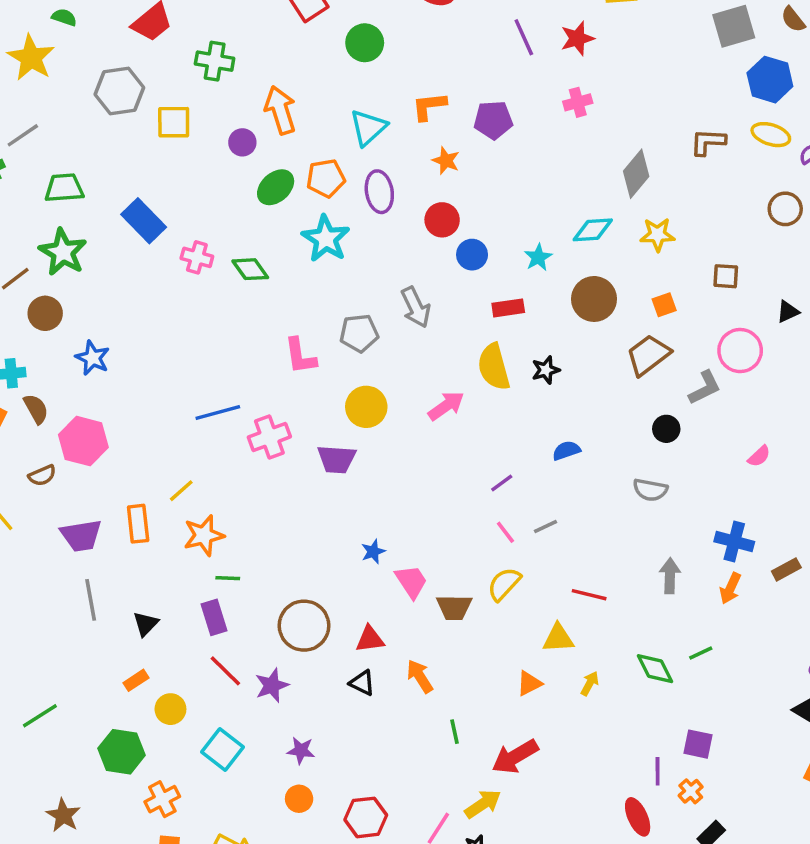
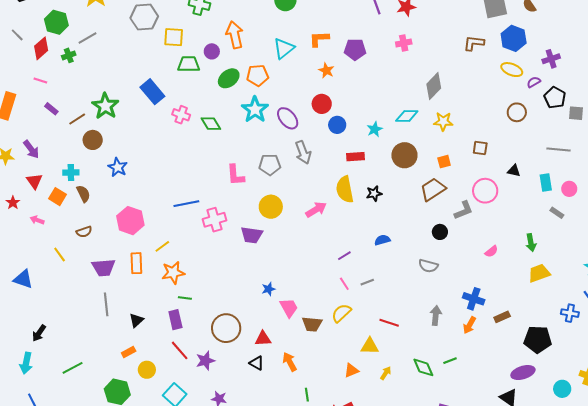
brown L-shape: (708, 142) -> (474, 43), moved
green trapezoid: (64, 188) -> (189, 64), moved
purple ellipse: (379, 192) -> (288, 118), moved, turned -35
black triangle: (788, 312) -> (514, 171), turned 32
pink hexagon: (83, 441) -> (130, 221), moved

